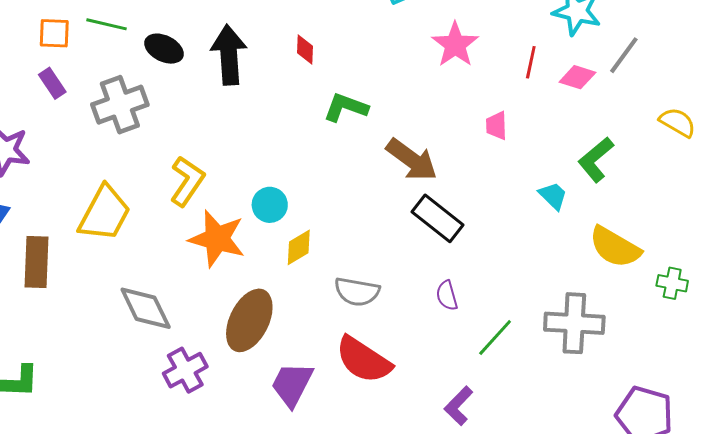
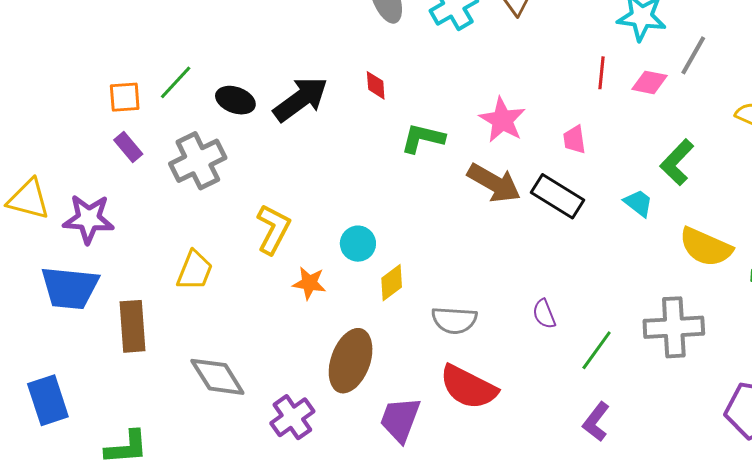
green line: (106, 24) -> (176, 82), turned -54
pink star: (455, 45) -> (502, 120), moved
black arrow: (229, 55) -> (301, 99), turned 64
yellow trapezoid: (105, 213) -> (195, 270), size x0.7
black rectangle: (437, 218) -> (557, 196), moved
orange star: (217, 239) -> (309, 283), size x0.6
gray diamond: (146, 308) -> (217, 377), moved
purple L-shape: (459, 406) -> (596, 422), moved

